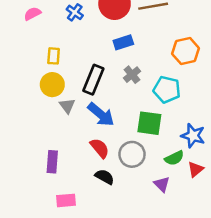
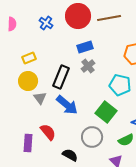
pink semicircle: (32, 14) -> (12, 24), turned 120
yellow rectangle: (54, 56) -> (29, 58), turned 64
gray cross: (132, 75) -> (88, 66), moved
green square: (149, 123) -> (106, 112), turned 30
red semicircle: (100, 148) -> (48, 132), moved

